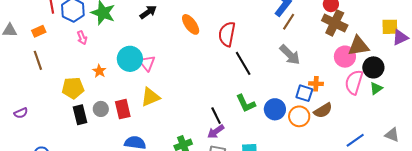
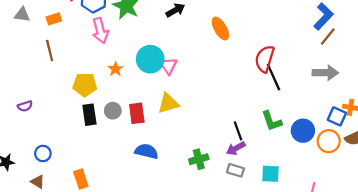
red semicircle: (227, 34) -> (265, 59), moved
pink arrow: (82, 38) -> (100, 31), size x1.6
gray arrow: (290, 55) -> (325, 73), turned -50

